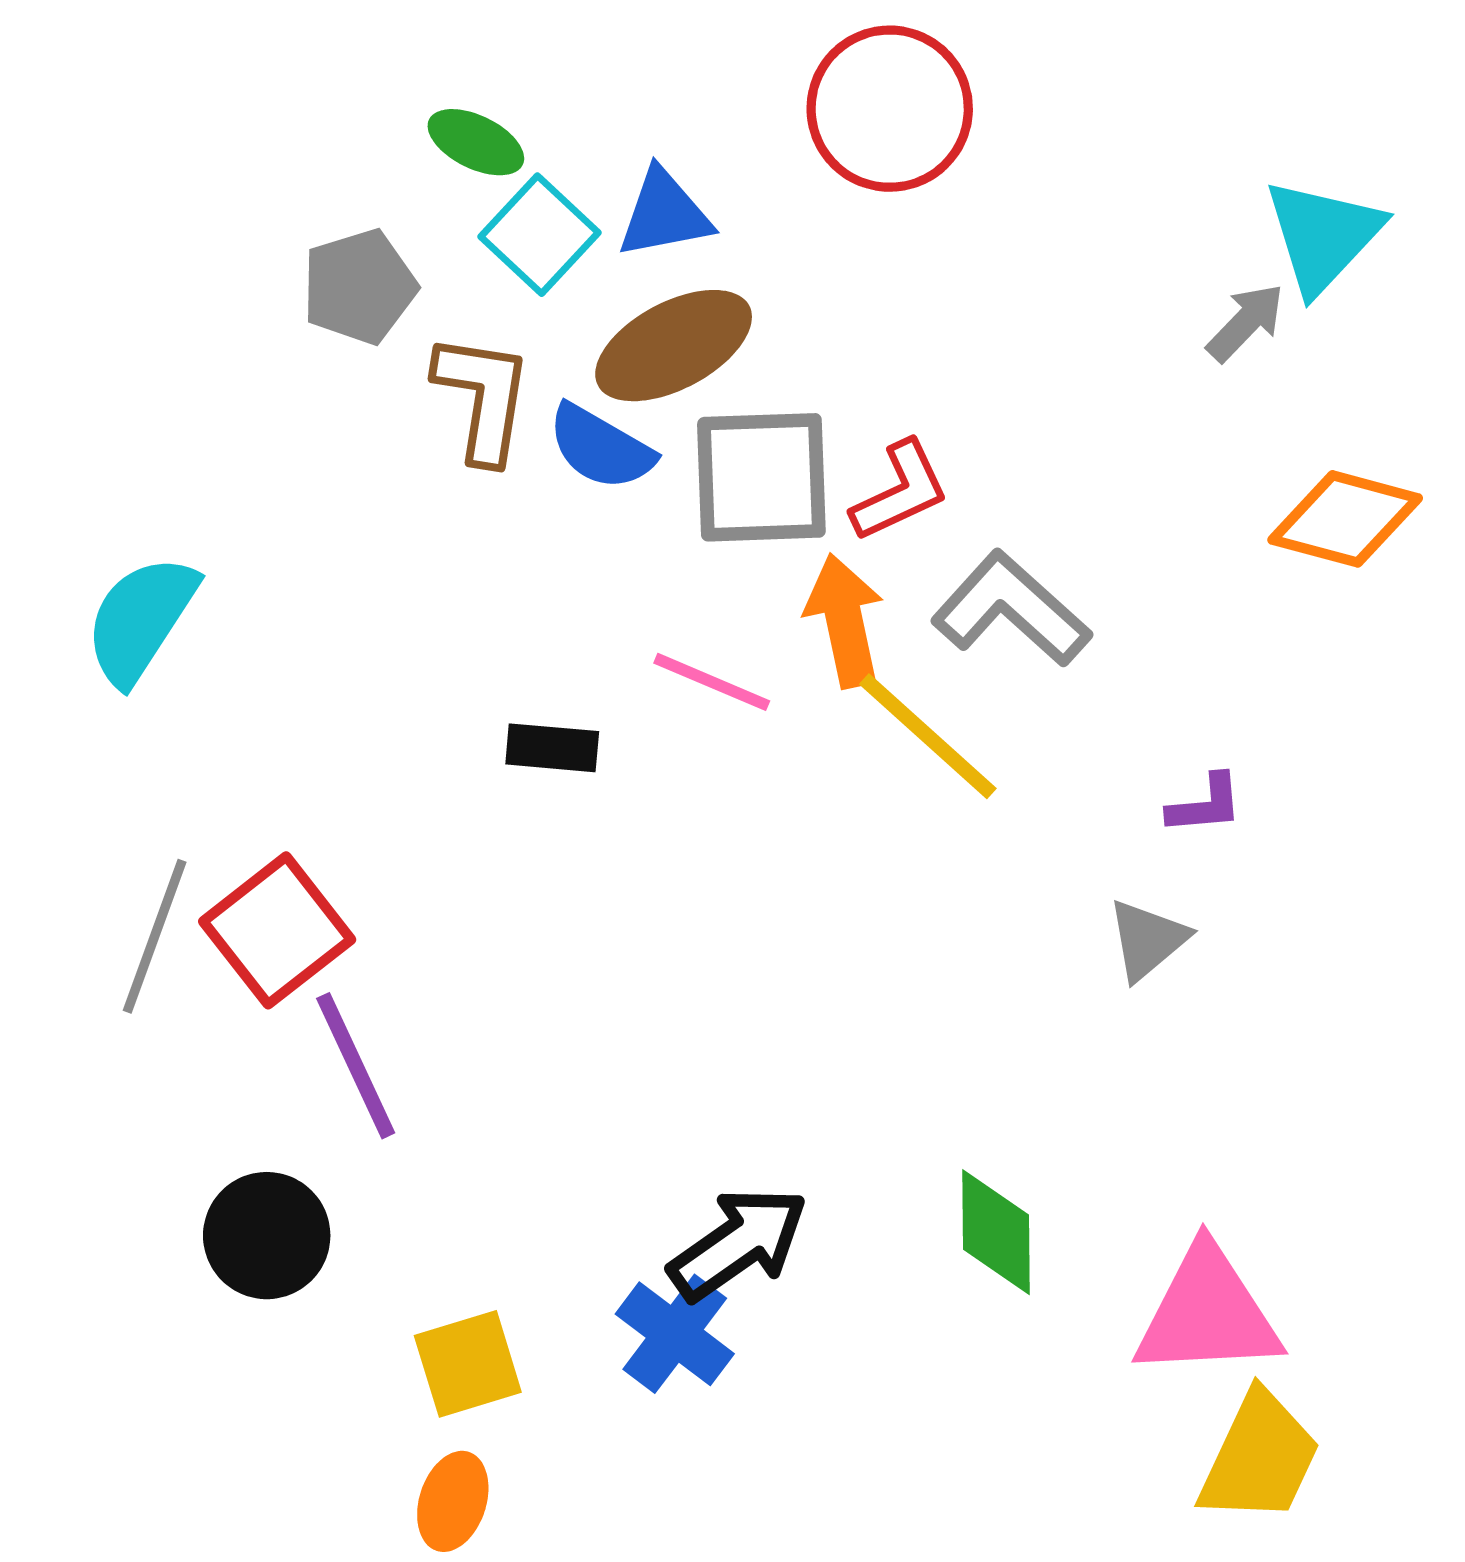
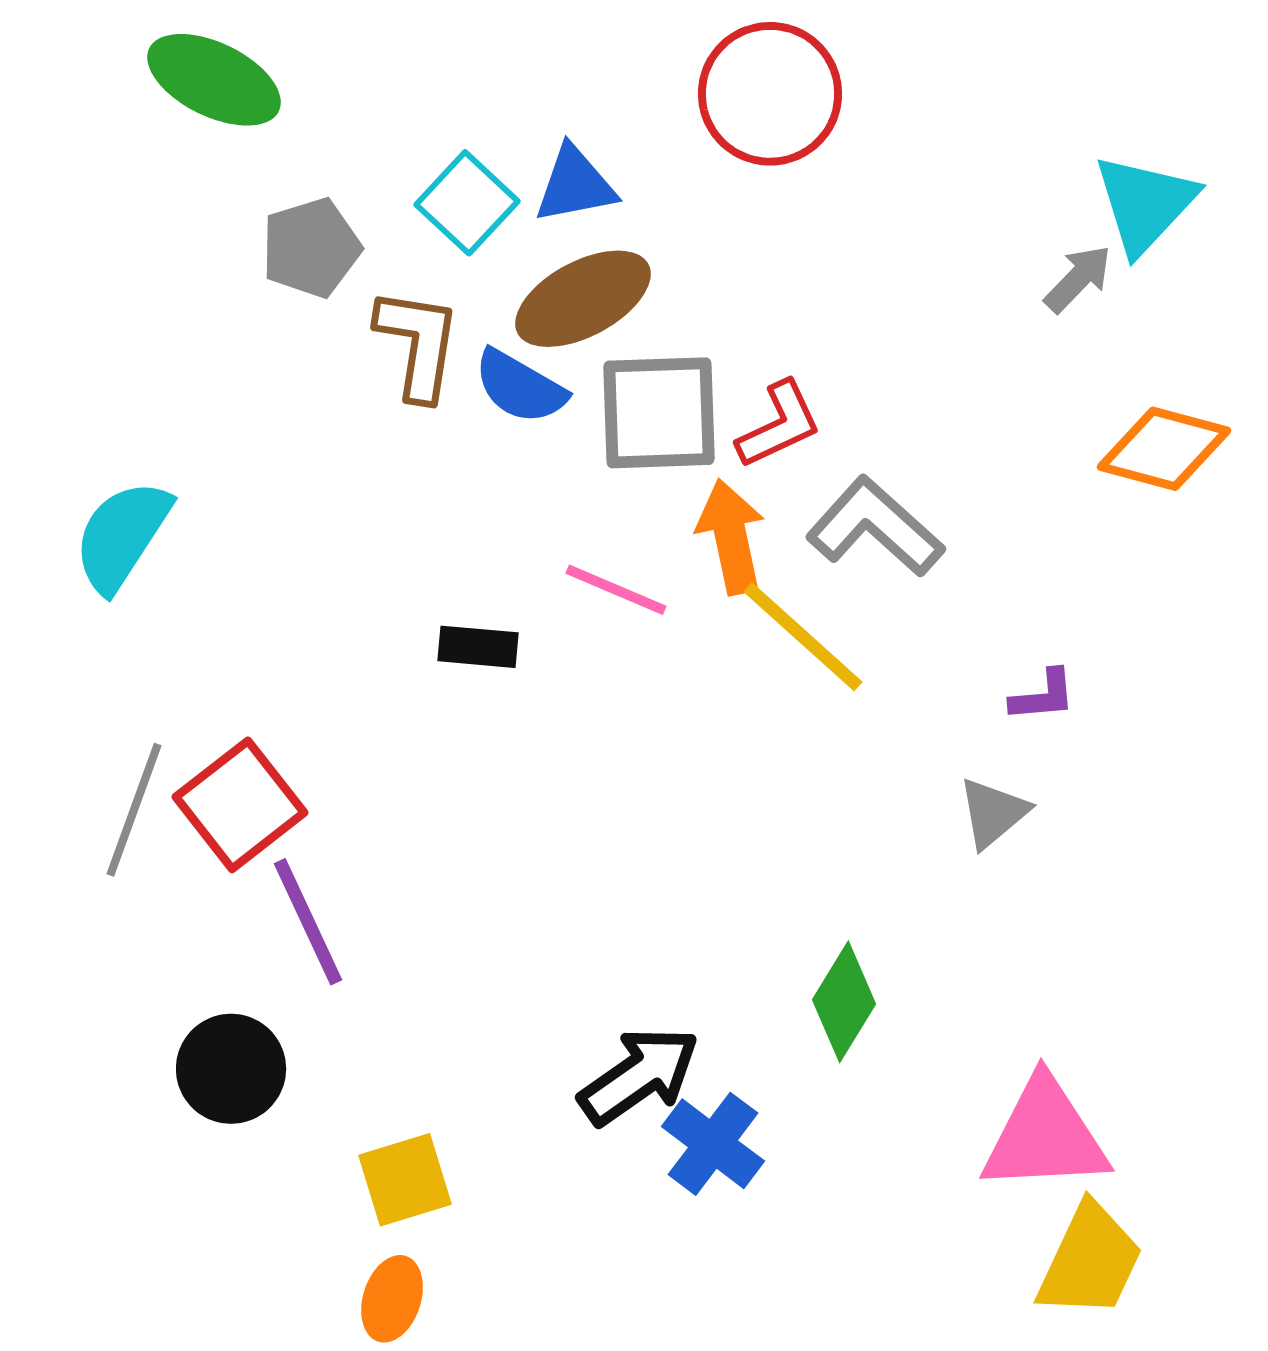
green ellipse: (476, 142) -> (214, 80), moved, size x1.6
green diamond: (996, 1232) -> (844, 1002), moved, turned 32
blue cross: (675, 1334) -> (713, 1144), moved

